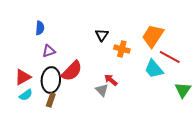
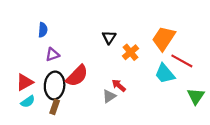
orange cross: (122, 49) -> (131, 52), turned 35
gray triangle: (102, 90) -> (109, 96), turned 40

